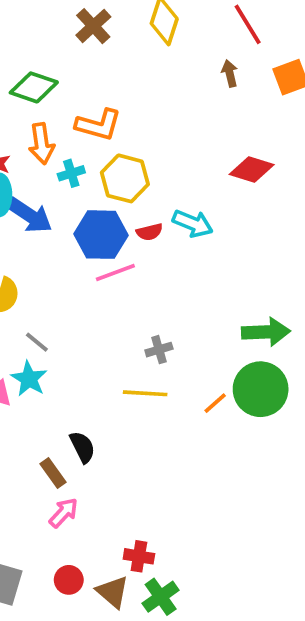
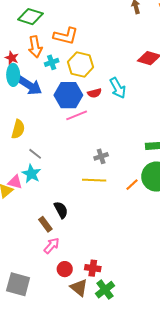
cyan arrow: (193, 223) -> (118, 88), turned 40
red circle: (69, 580) -> (65, 269), moved

